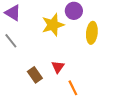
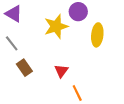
brown rectangle: (35, 75) -> (24, 68), moved

